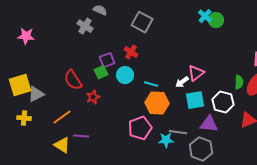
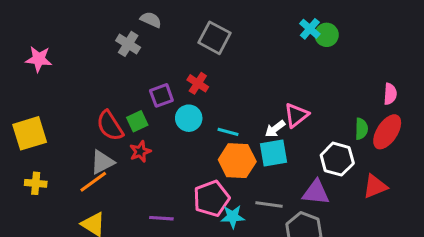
green square: (101, 72) -> (137, 121), moved
gray triangle: (36, 94) -> (102, 162), moved
cyan square: (195, 100) -> (274, 153), moved
purple line: (81, 136) -> (161, 218), moved
cyan star: (166, 140) -> (233, 217), moved

